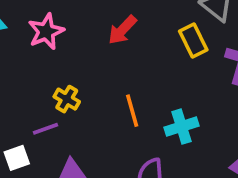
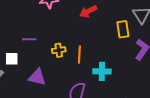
yellow cross: (67, 99) -> (59, 50), moved, turned 32
purple line: (46, 129) -> (29, 39), moved

